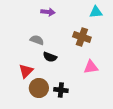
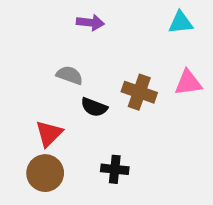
brown cross: (82, 37) -> (139, 92), moved
pink triangle: (91, 67) -> (188, 83), moved
brown circle: (39, 88) -> (45, 173), moved

